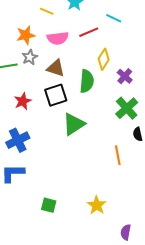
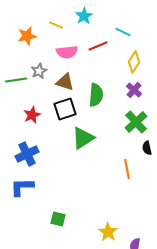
orange star: (26, 35) -> (27, 36), moved
yellow diamond: (104, 59) -> (134, 62), moved
yellow star: (97, 205) -> (108, 232), moved

